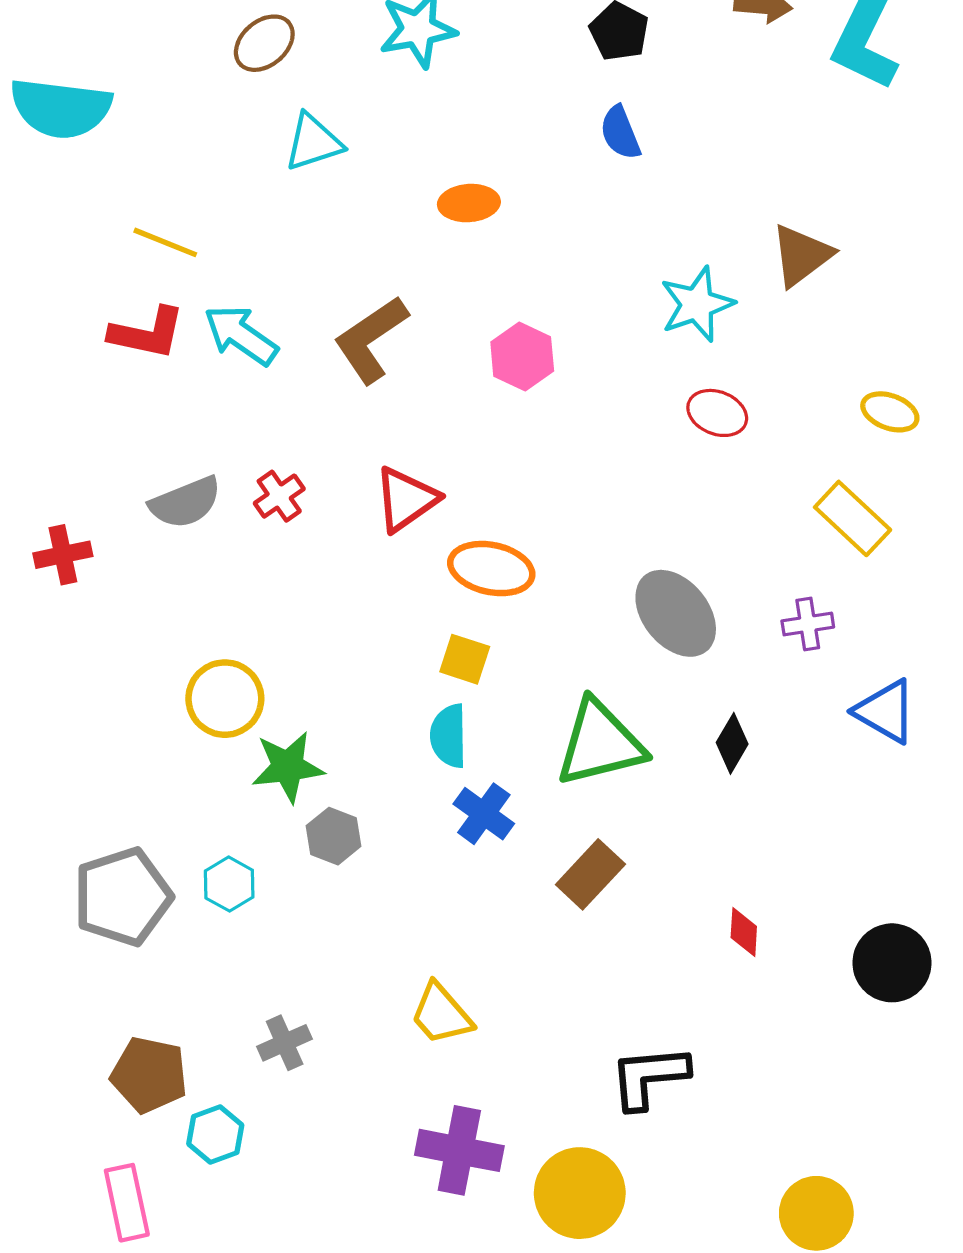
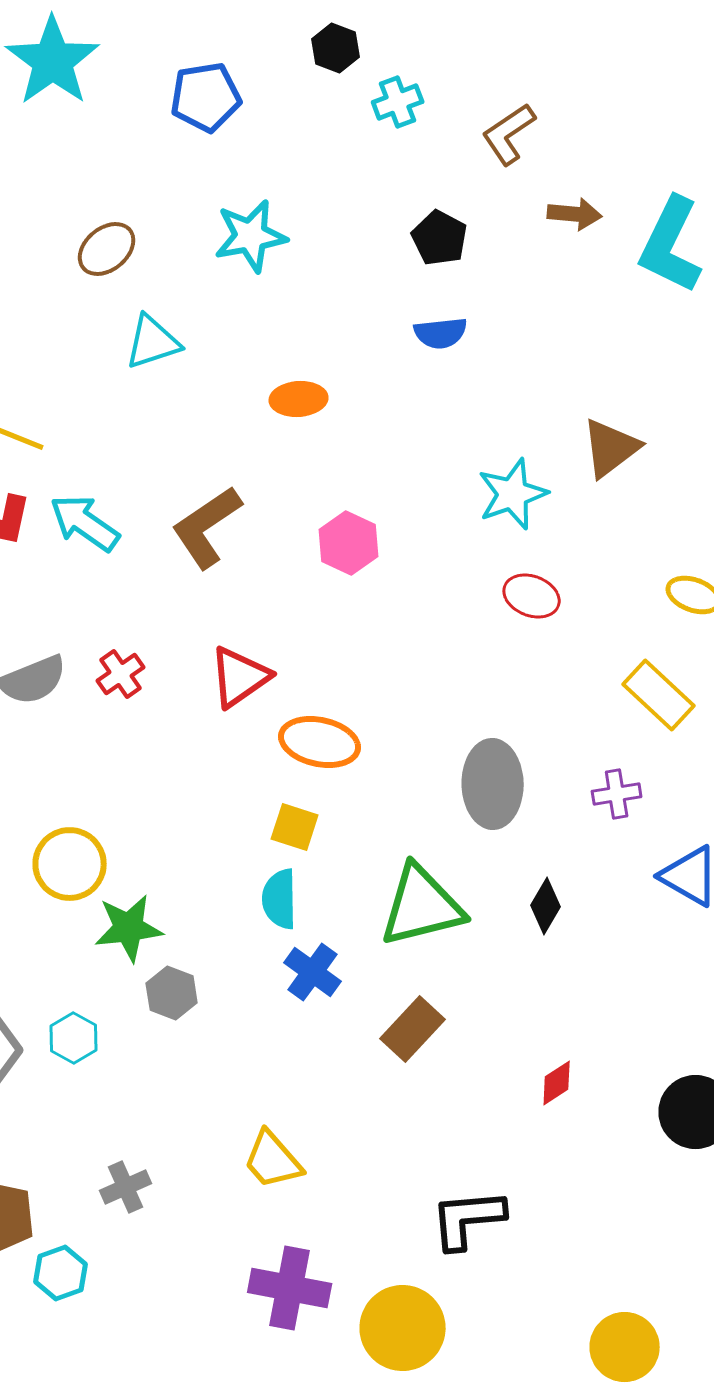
blue semicircle: (620, 133) -> (441, 333), turned -74
gray ellipse: (676, 613) -> (493, 784), turned 38
red diamond: (744, 932) -> (557, 1083), turned 54

